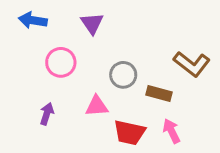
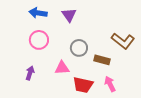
blue arrow: (33, 20) -> (38, 13), moved
purple triangle: (92, 23) -> (69, 15), moved

